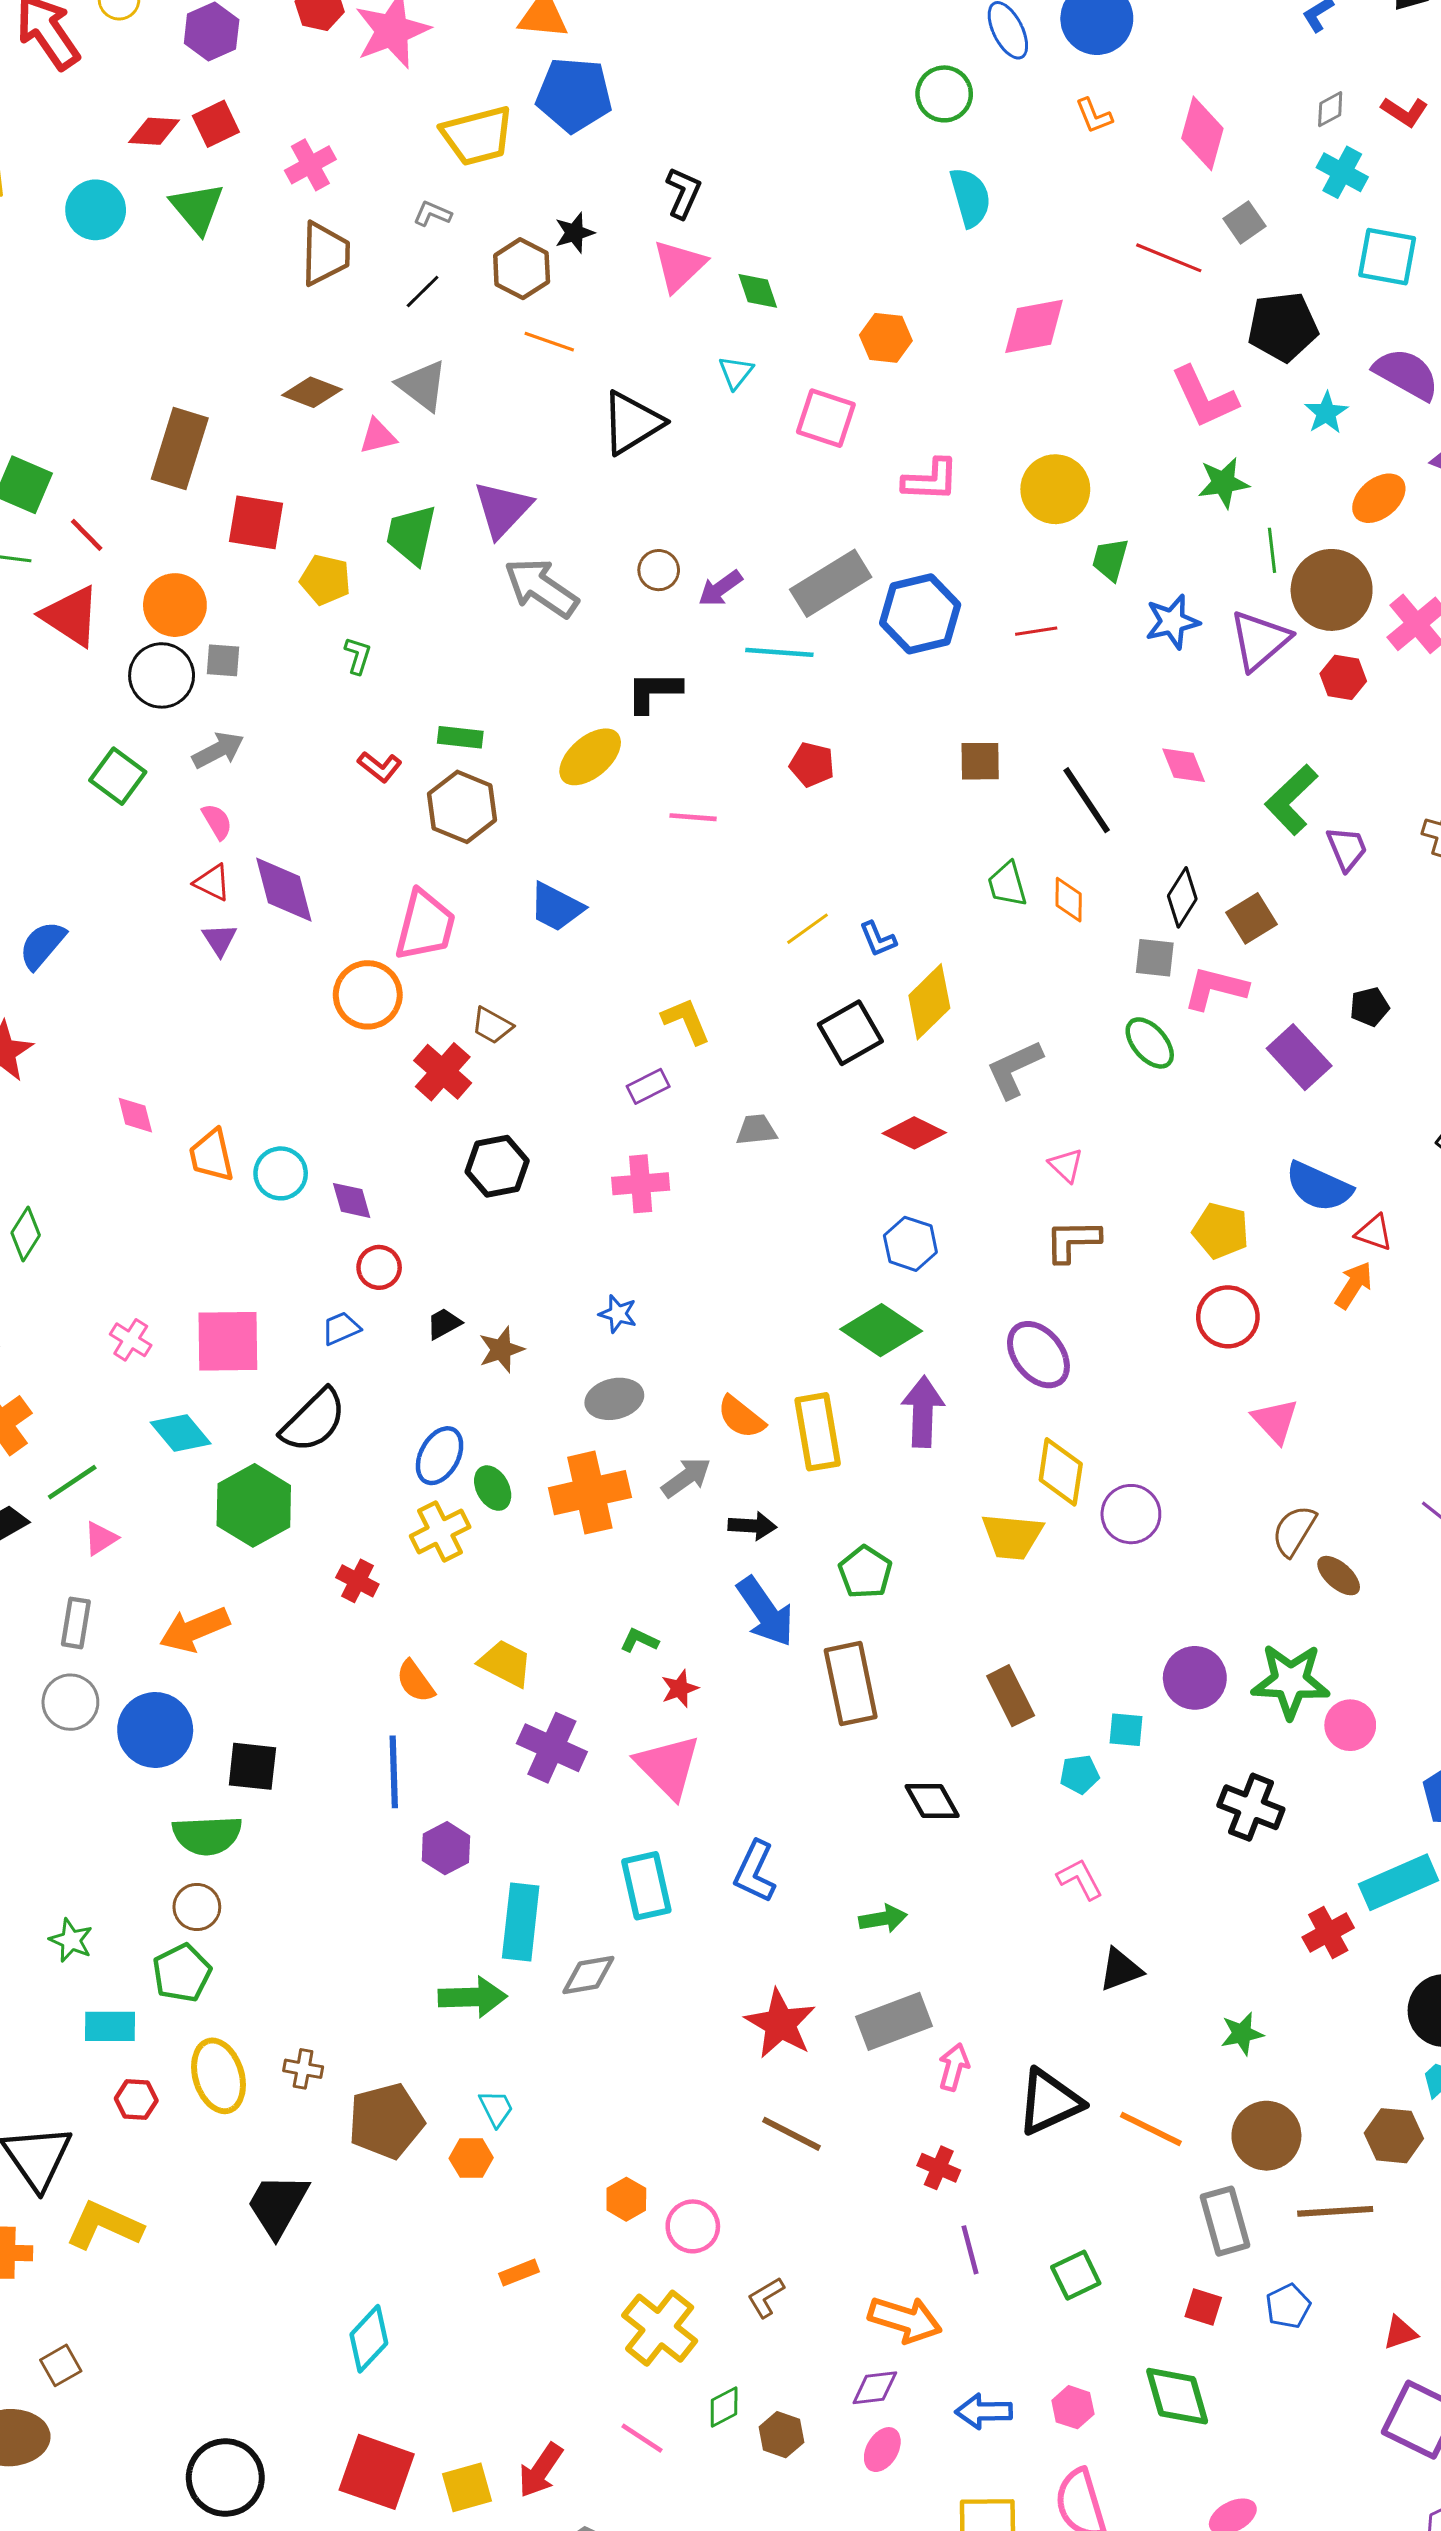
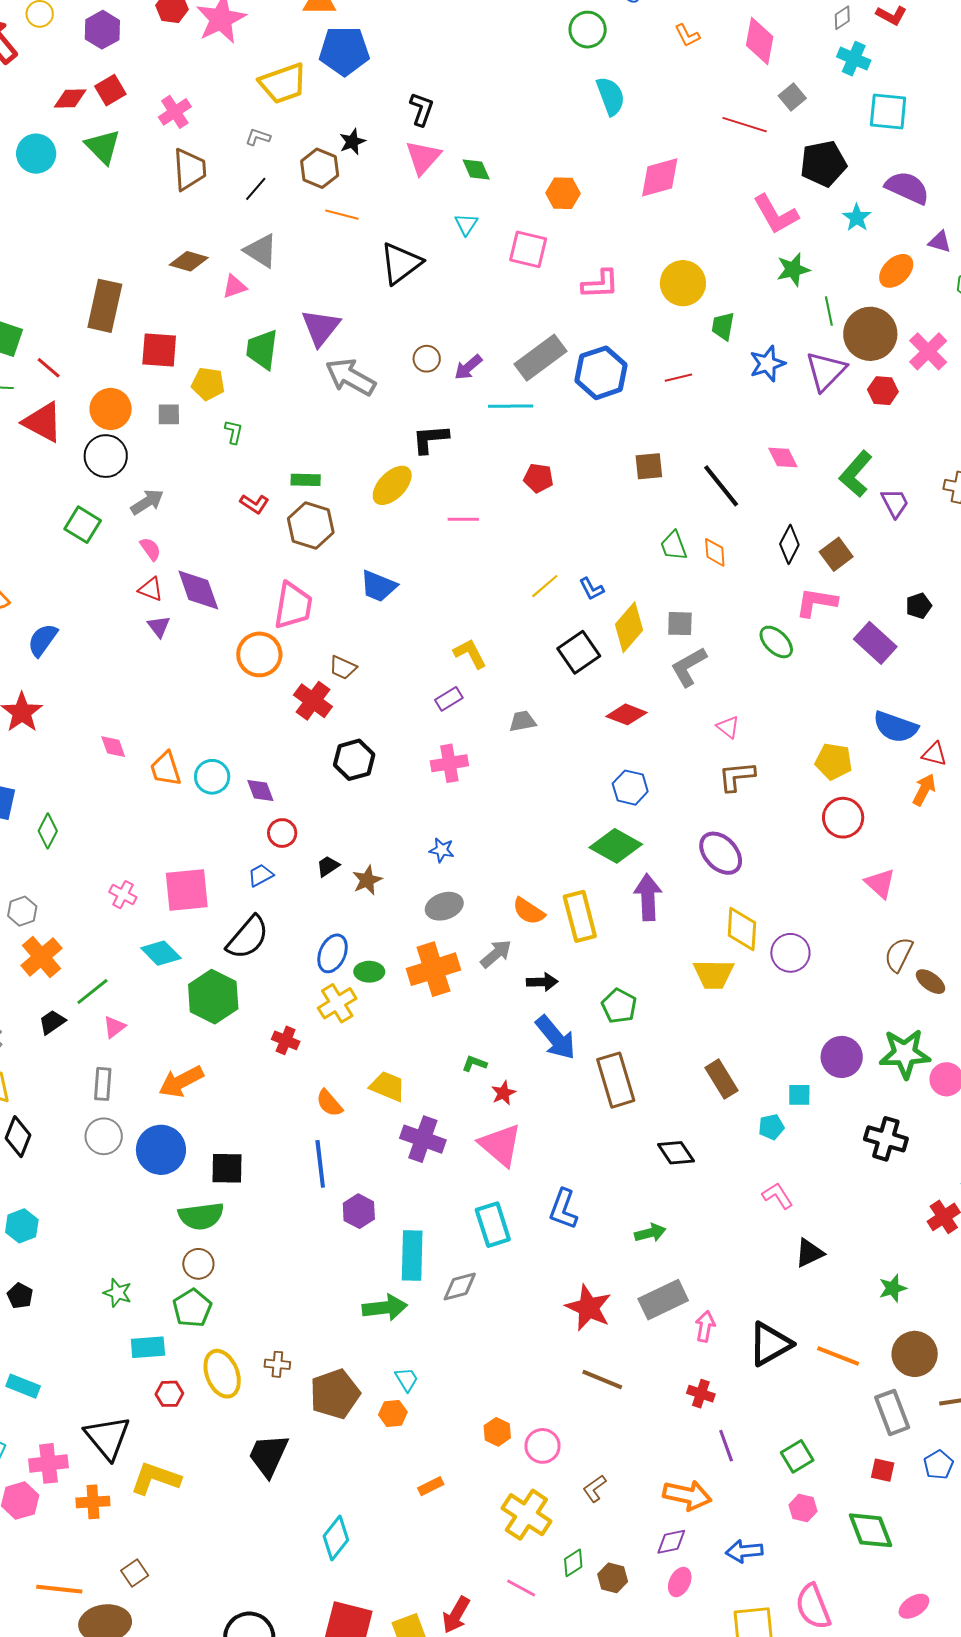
gray square: (223, 660) -> (169, 414), moved
gray square: (1155, 958) -> (680, 624), moved
green ellipse: (493, 1488) -> (369, 972), turned -56
pink hexagon: (1073, 2407) -> (803, 1508), moved

